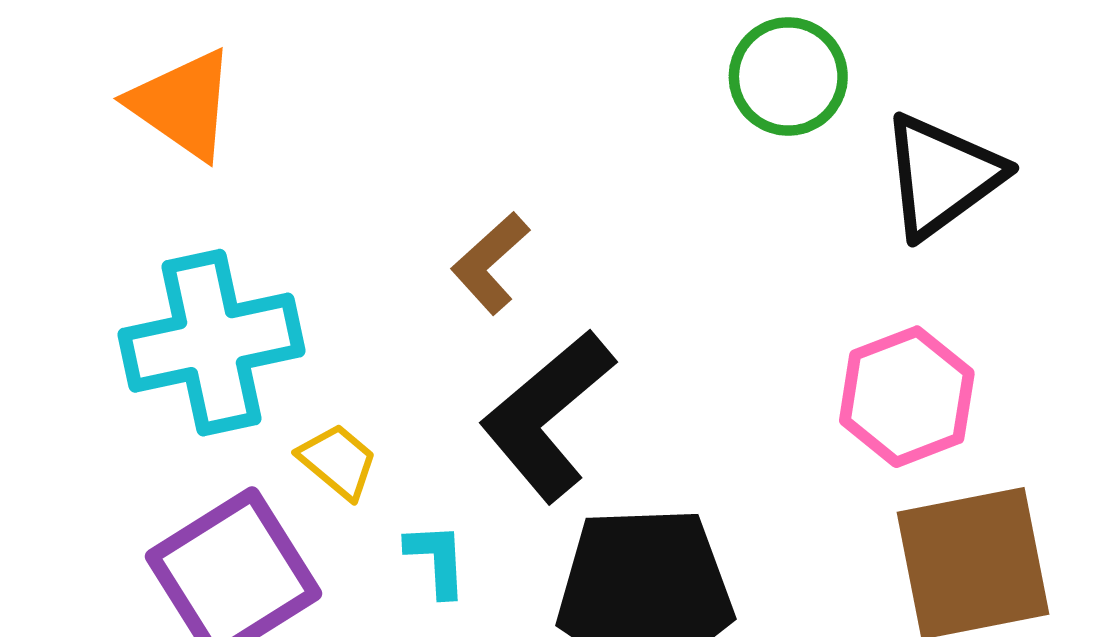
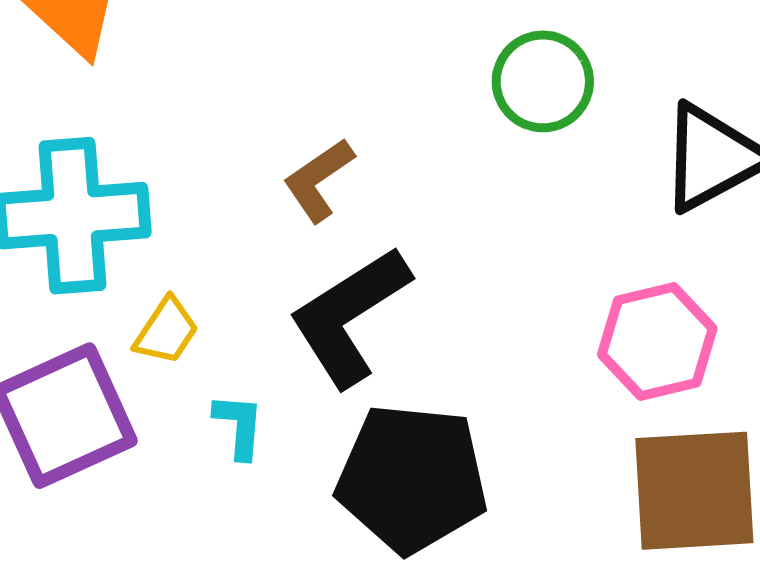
green circle: (788, 76) -> (543, 81), moved
yellow trapezoid: (338, 461) -> (166, 331), turned 76

